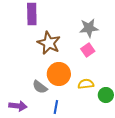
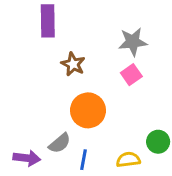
brown star: (49, 43) -> (73, 64), size x0.7
yellow semicircle: (86, 84) -> (128, 160), moved
gray semicircle: (40, 87) -> (60, 143), moved, turned -77

